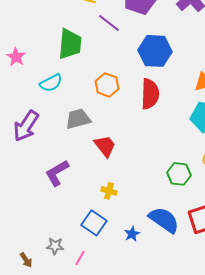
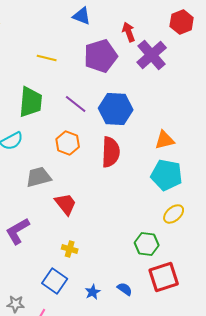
purple line: (109, 23) -> (76, 104), moved
green hexagon: (179, 174) -> (147, 244), moved
blue semicircle: (164, 220) -> (125, 289), moved, size x0.5

